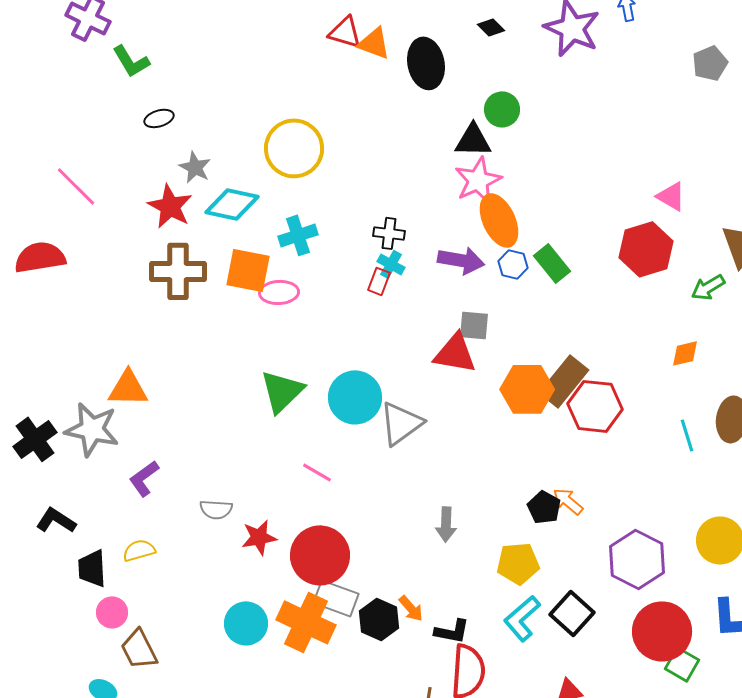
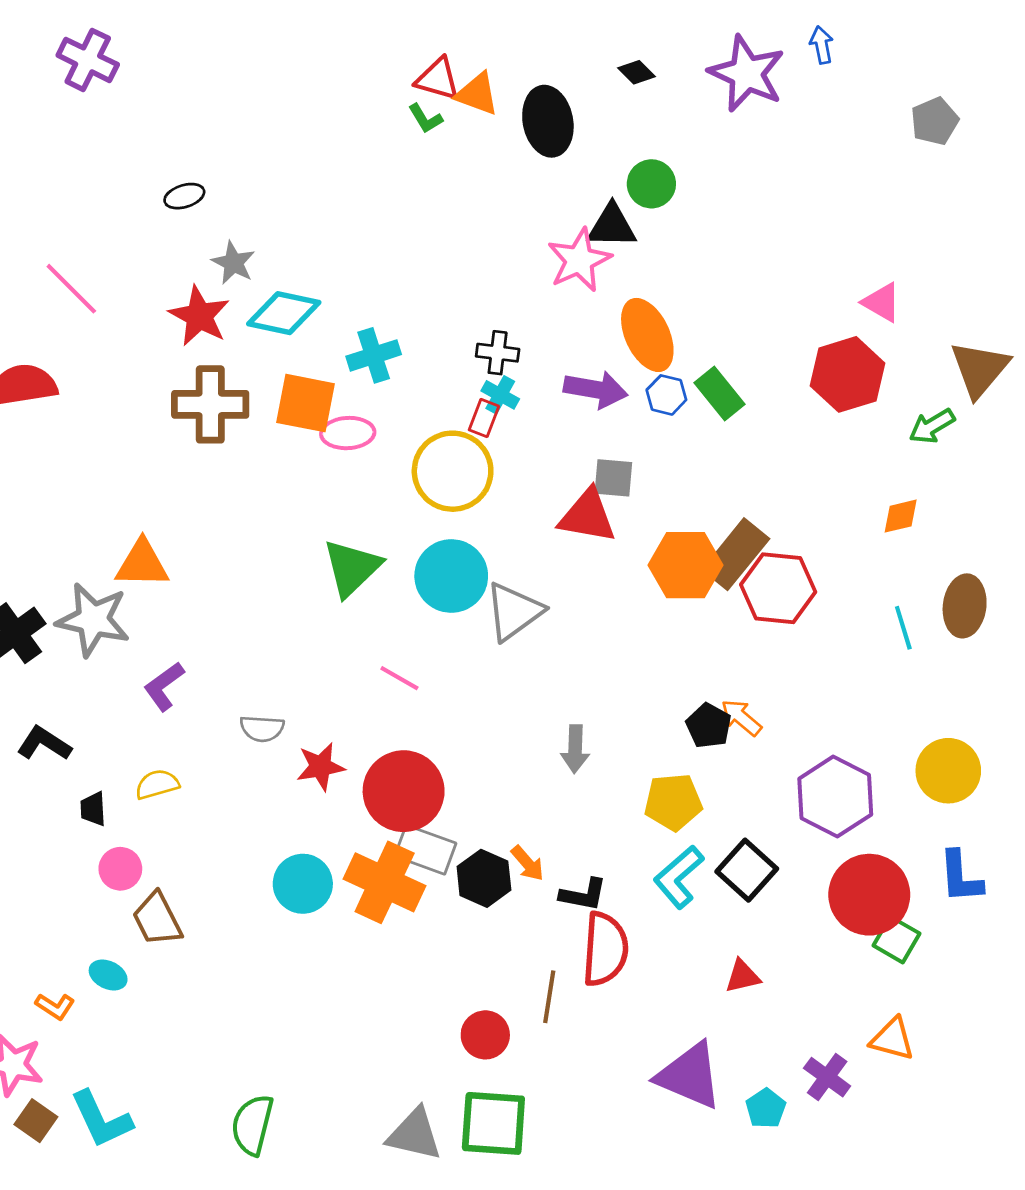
green L-shape: (131, 61) -> (425, 118), moved, size x0.7
yellow circle: (294, 148) -> (453, 471), moved
pink star: (478, 180) -> (579, 260), moved
black trapezoid: (92, 568) -> (93, 809), size x0.7

